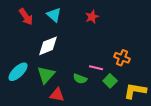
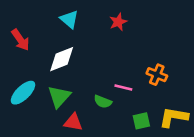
red arrow: (26, 17) -> (20, 40), moved
green square: (110, 81) -> (141, 121), moved, turned 32

